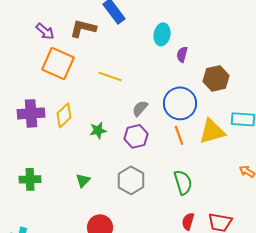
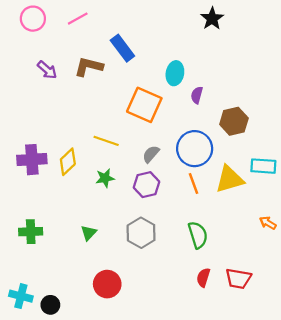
orange square: (58, 63) -> (144, 105), moved
yellow line: (110, 76) -> (106, 141), moved

